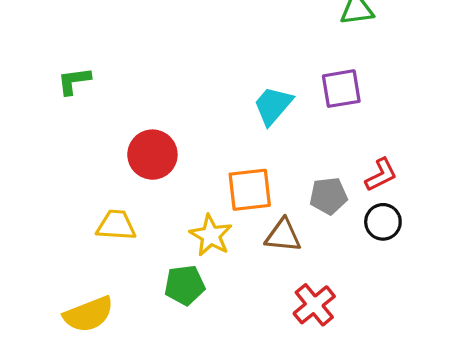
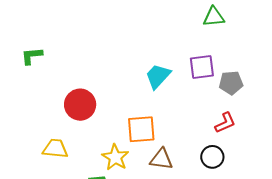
gray pentagon: (328, 196) -> (231, 83), moved
black circle: (383, 222) -> (212, 157), moved

